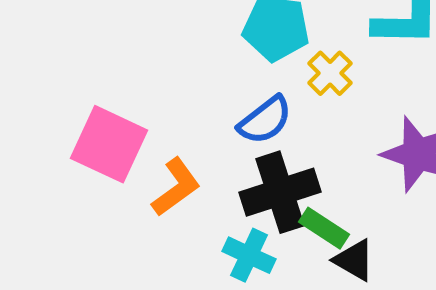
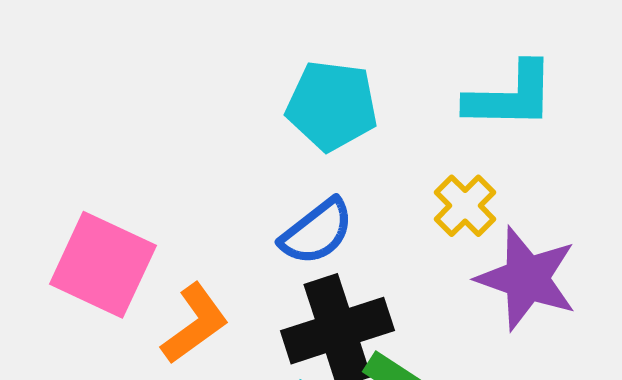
yellow cross: (330, 73) -> (465, 206), moved

